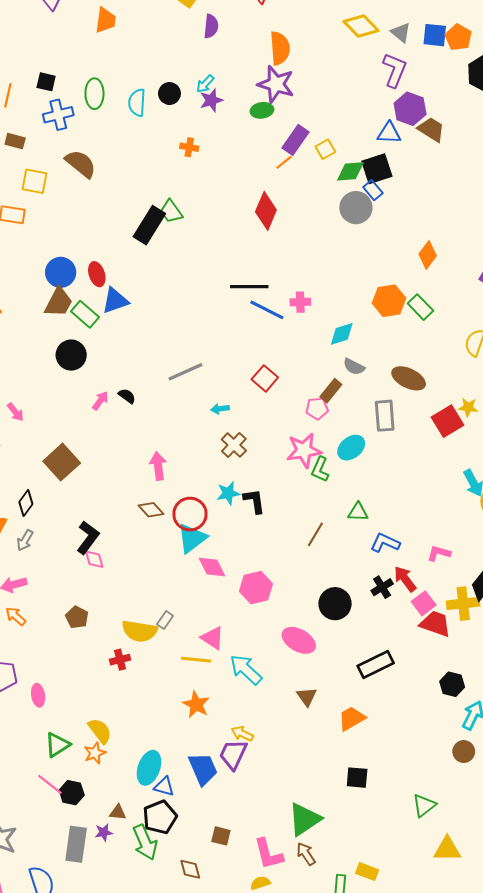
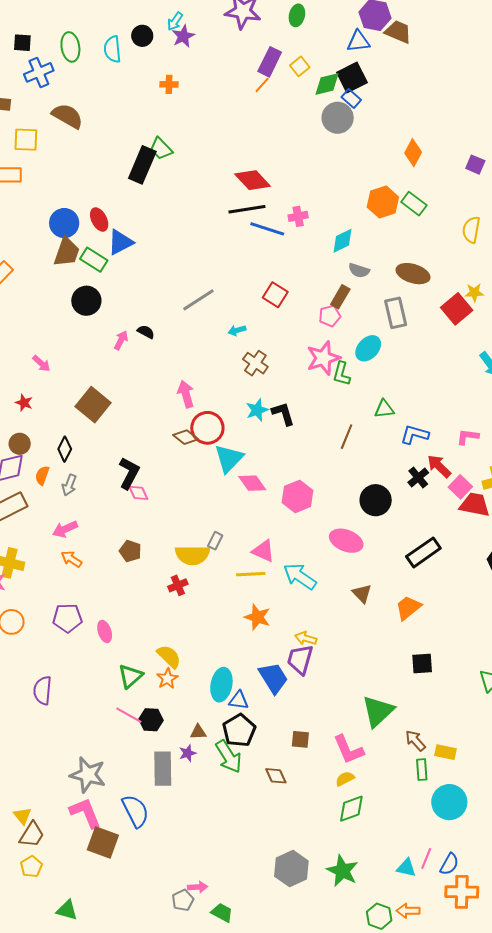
green ellipse: (262, 110) -> (297, 15), moved, turned -60
red diamond: (266, 211) -> (253, 180), moved, turned -57
red circle: (190, 514) -> (207, 428), moved
brown arrow: (306, 854) -> (415, 741), moved

